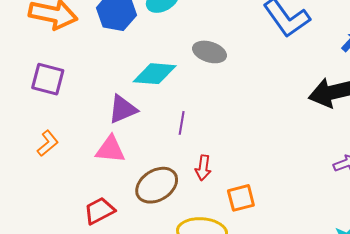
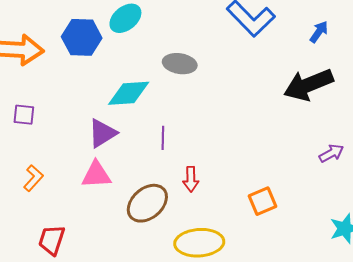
purple square: (48, 79) -> (24, 115), size x0.7
orange square: (241, 198) -> (263, 201), moved
red trapezoid: (99, 211) -> (52, 240), moved, turned -36

